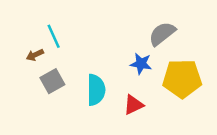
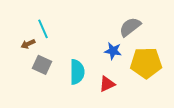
gray square: (52, 81) -> (42, 65), turned -36

